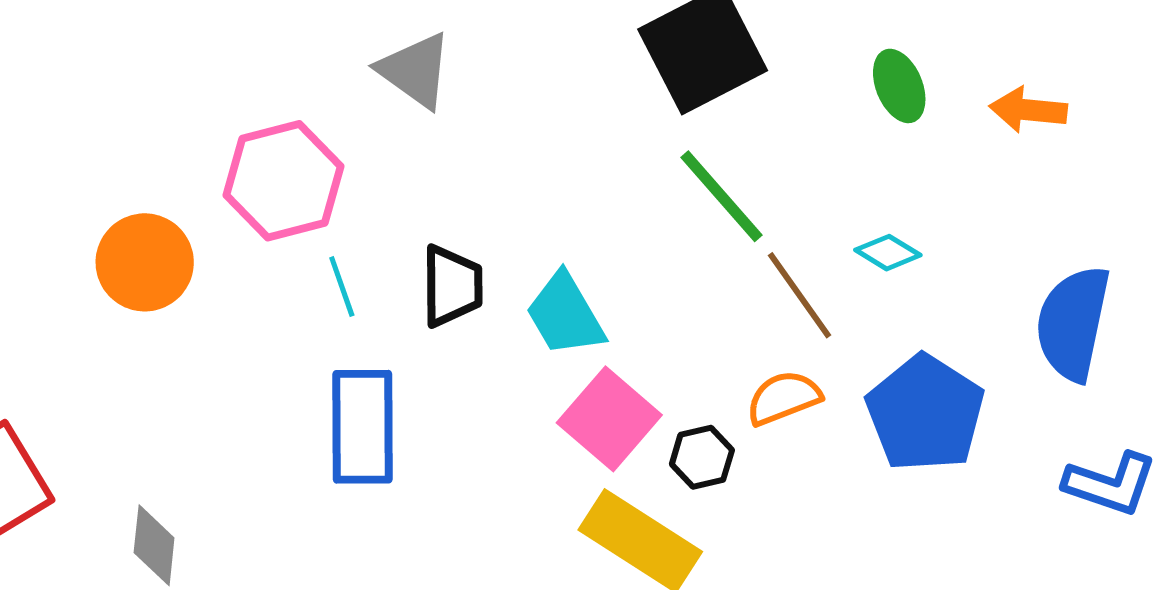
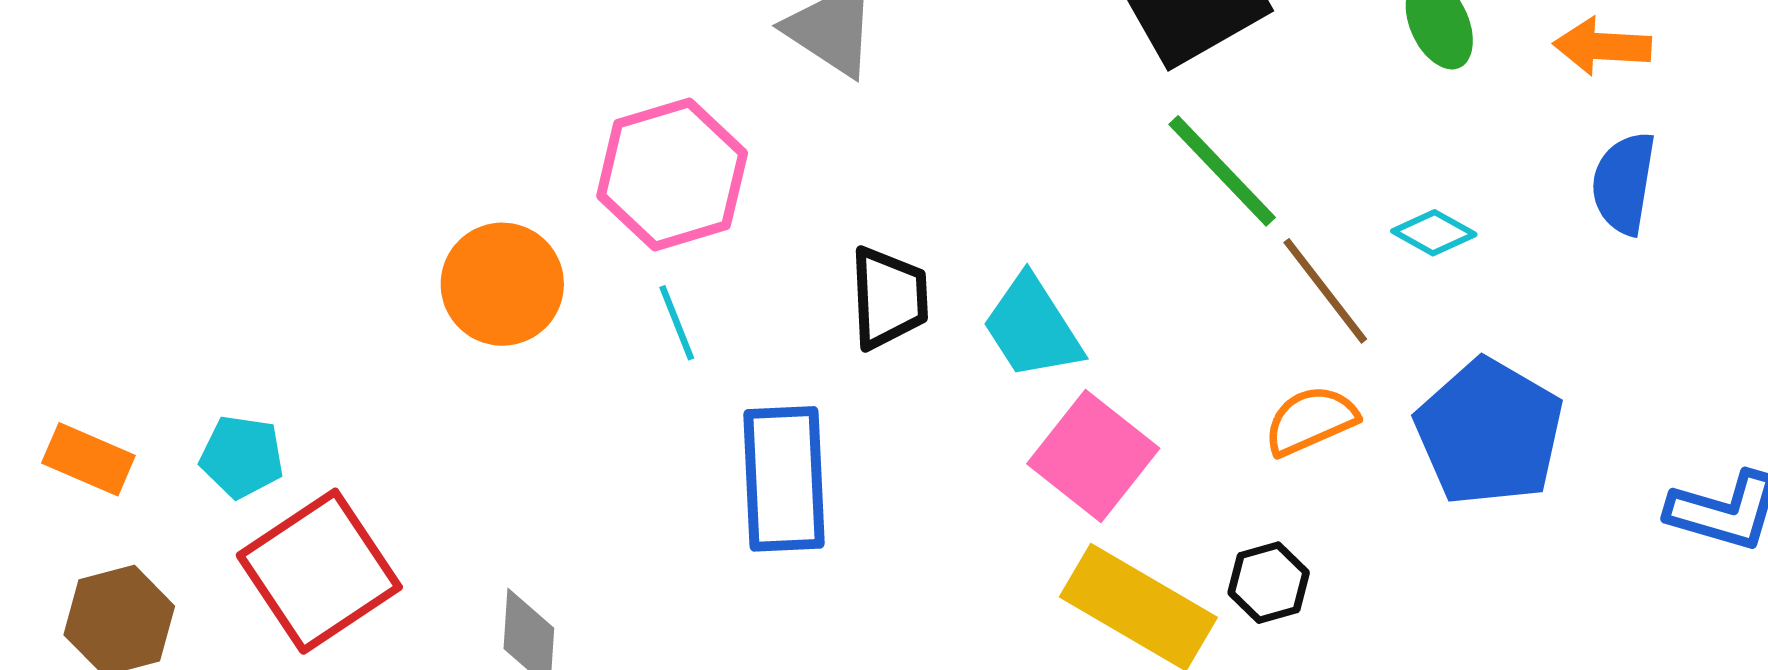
cyan line: (342, 287) -> (677, 323), moved
blue semicircle: (1073, 323) -> (1624, 183), moved, size x0.7
black hexagon: (702, 457) -> (1269, 583), moved

